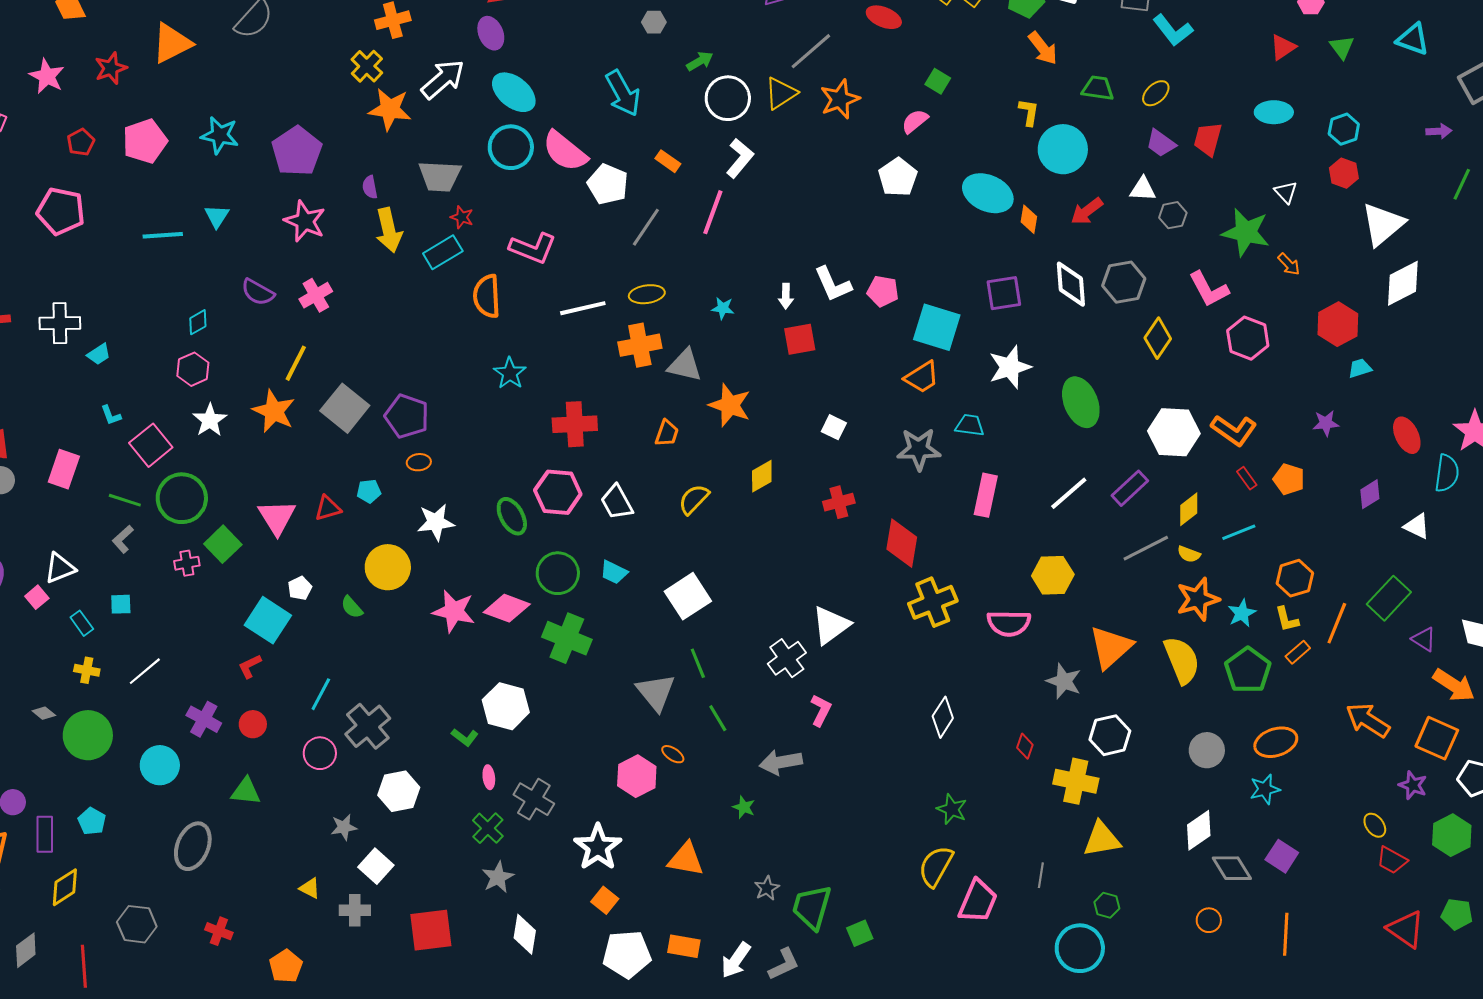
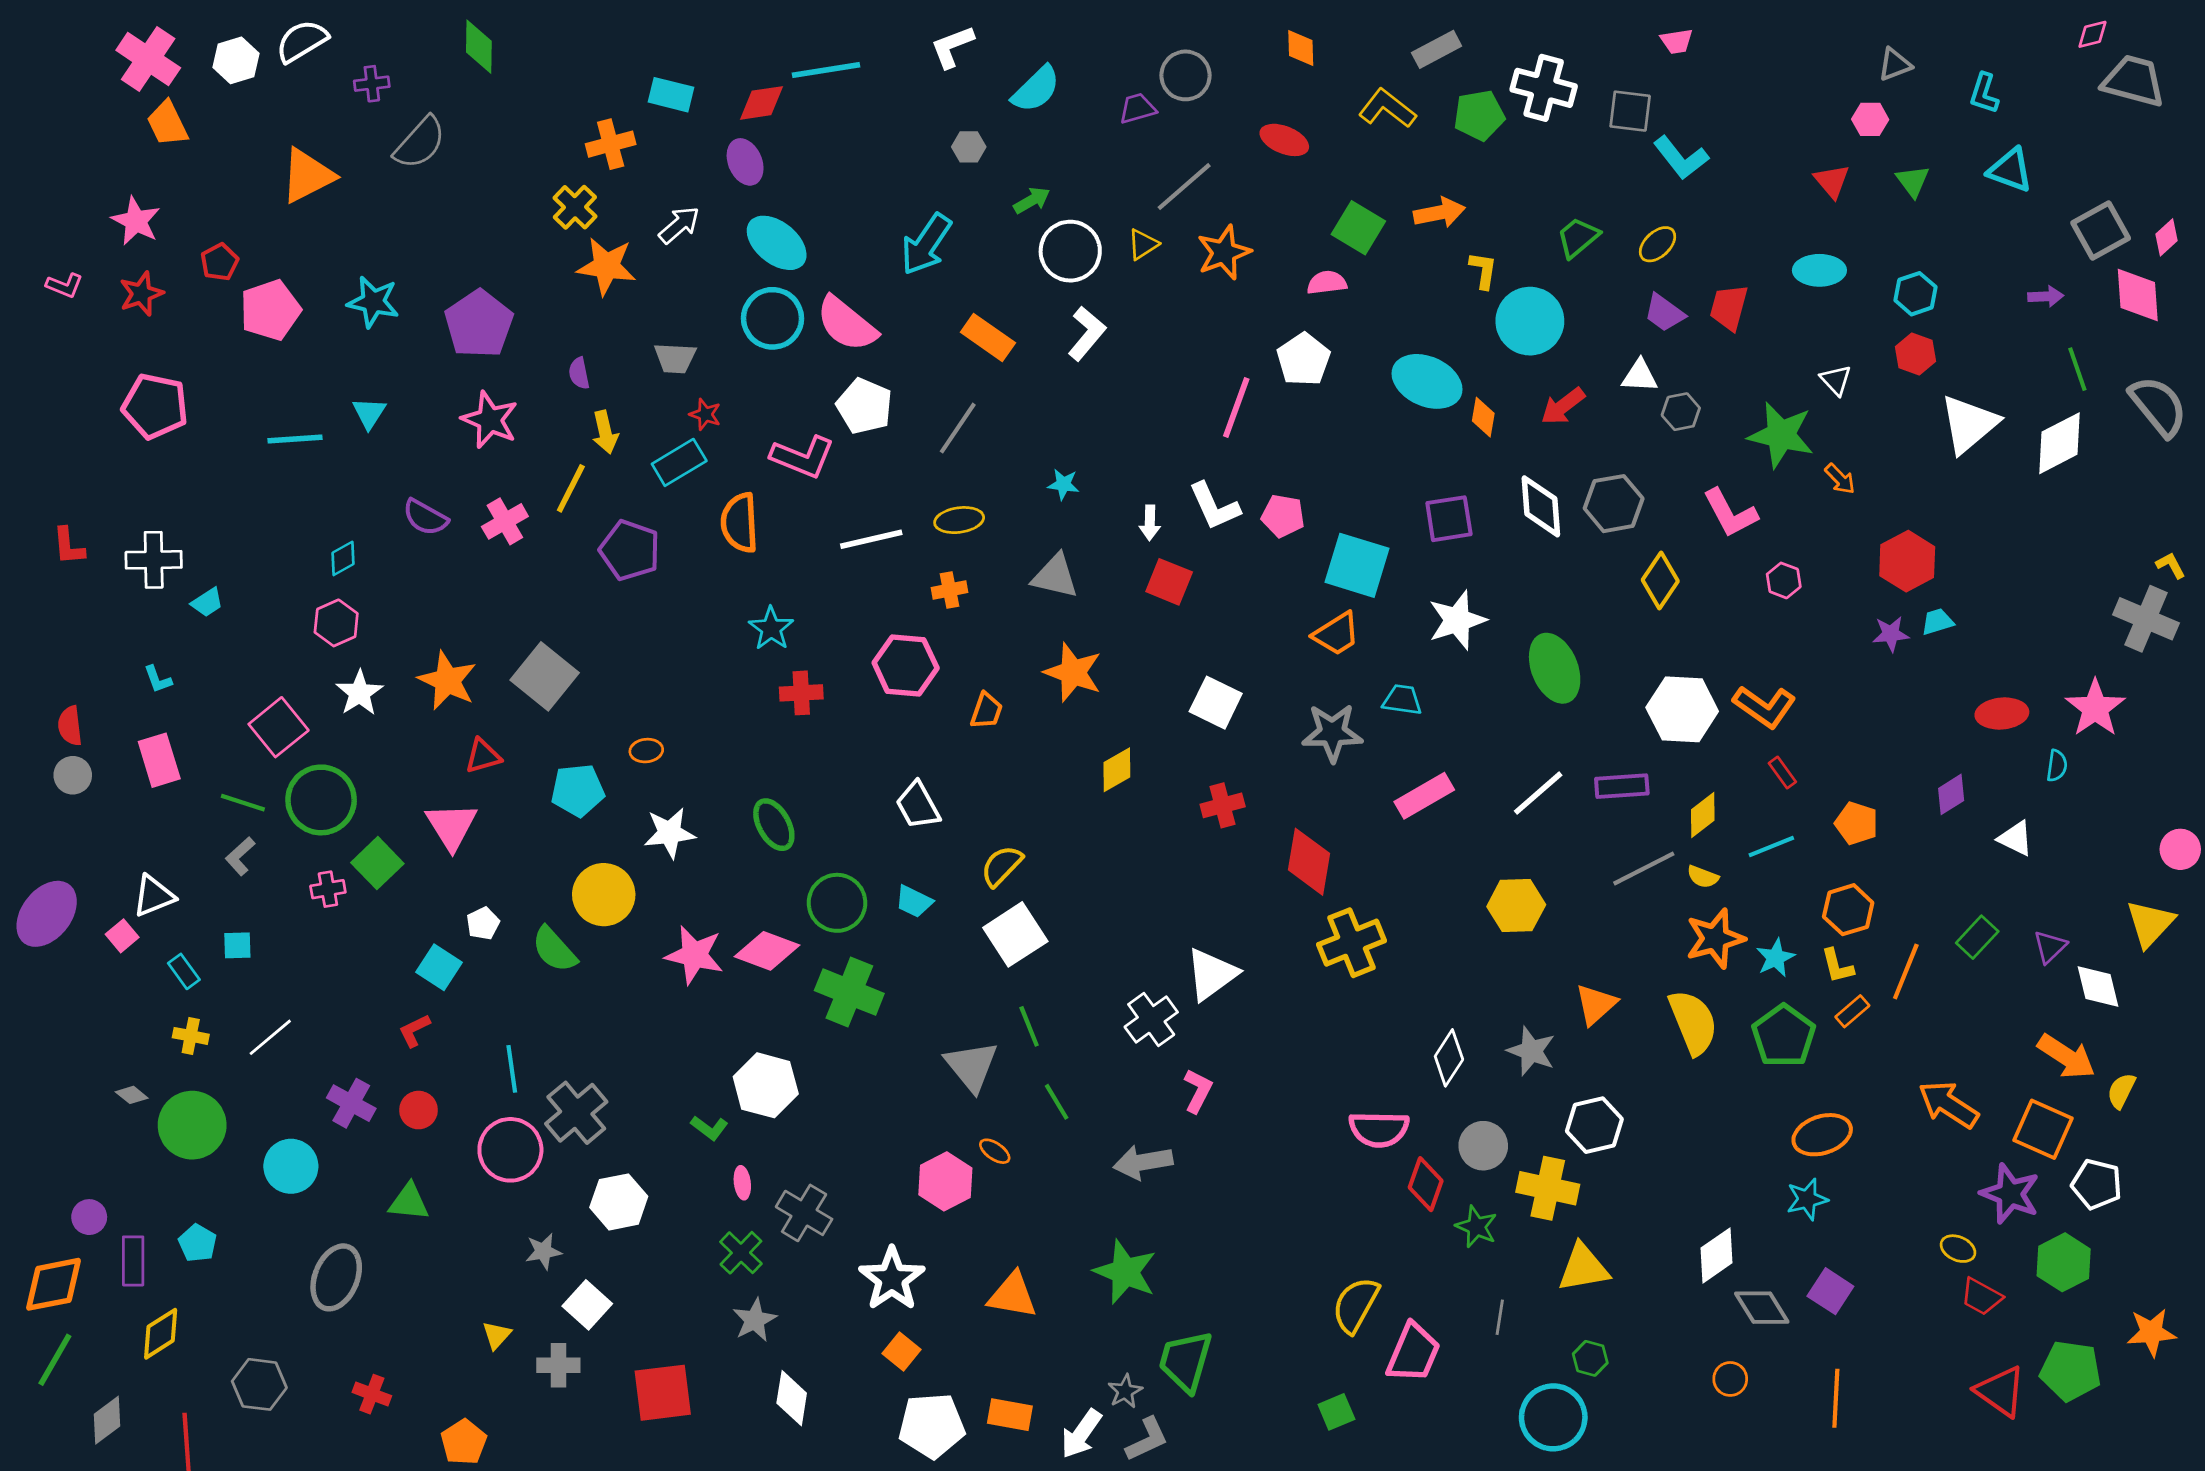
red triangle: (1283, 47) -> (1832, 181), turned -36
orange arrow: (1043, 48) -> (1439, 213), moved, turned -63
red star: (111, 68) -> (141, 294), moved
white arrow: (443, 79) -> (679, 225), size x0.7
green square: (938, 81) -> (1358, 228), size x1.5
green trapezoid: (1098, 88) -> (1578, 237), turned -48
cyan arrow: (623, 93) -> (926, 244), turned 63
yellow triangle: (781, 93) -> (1143, 244), size x0.7
pink semicircle: (915, 121) -> (1327, 283), turned 32
red pentagon: (81, 142) -> (220, 262), moved
orange rectangle: (668, 161) -> (988, 338), size x1.5
gray trapezoid: (440, 176) -> (675, 358), size x0.7
white pentagon: (608, 184) -> (864, 406), moved
green line: (1462, 184) -> (2077, 369), turned -44
pink line: (713, 212) -> (1236, 408), moved
yellow arrow: (389, 230) -> (605, 432), size x0.7
white diamond: (1403, 283) -> (2060, 443), moved
cyan star: (723, 308) -> (1063, 484), moved
pink hexagon: (1248, 338) -> (1784, 580), size x0.6
red square: (800, 339) -> (1169, 582), turned 32
orange cross: (640, 345) -> (949, 590), size x0.6
yellow line: (296, 363) -> (571, 488), moved
gray triangle: (685, 365) -> (1055, 576), moved
cyan L-shape: (111, 415) -> (158, 679), moved
purple pentagon: (407, 416) -> (630, 550), moved
purple star: (1326, 423) -> (1891, 634), moved
red cross: (575, 424) -> (801, 693), moved, size x0.7
white square: (834, 427) -> (1216, 703), size x1.5
red ellipse: (1407, 435) -> (2002, 713), turned -69
pink rectangle: (64, 469) -> (159, 760), turned -36
cyan semicircle: (1447, 473) -> (2057, 766), size x0.6
orange pentagon: (1289, 479) -> (1856, 823), moved
purple rectangle: (1130, 488) -> (1622, 786), turned 39
cyan pentagon: (369, 491) -> (578, 790), size x1.6
pink hexagon: (558, 492) -> (906, 665), moved
pink rectangle: (986, 495) -> (1424, 796), turned 48
yellow semicircle: (694, 499) -> (1002, 866), moved
red triangle: (328, 508) -> (483, 756), moved
green rectangle: (1389, 598) -> (1977, 937), size x0.7
green semicircle: (352, 607) -> (554, 949), size x1.5
cyan square: (268, 620) -> (439, 967), size x0.7
pink semicircle: (1009, 623) -> (1379, 1129), moved
purple triangle: (1424, 639) -> (2050, 947), moved, turned 44
orange triangle: (1111, 647) -> (1596, 1004), size x0.7
cyan line: (321, 694) -> (512, 1069), turned -36
white diamond: (943, 717) -> (1449, 1058), moved
red diamond: (1025, 746) -> (1426, 1184), moved, size x1.5
gray circle: (1207, 750) -> (1483, 1146), moved
pink circle: (320, 753) -> (510, 1150), size x1.4
purple star: (1413, 785) -> (2010, 1194), size x1.5
green star: (744, 807) -> (1125, 1272), moved, size x2.0
green star: (952, 809) -> (1476, 1227), moved
yellow ellipse: (1375, 825) -> (1958, 1249), turned -30
yellow triangle: (310, 888) -> (497, 1335), turned 45
gray star: (767, 888) -> (1125, 1391), moved
green pentagon: (1457, 914) -> (2071, 1371), size x1.4
green square: (860, 933) -> (1336, 1412), moved

